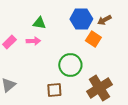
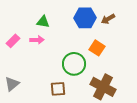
orange square: (93, 39) -> (97, 48), moved
brown cross: (99, 88) -> (103, 87), turned -30

